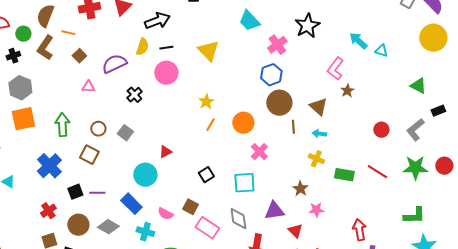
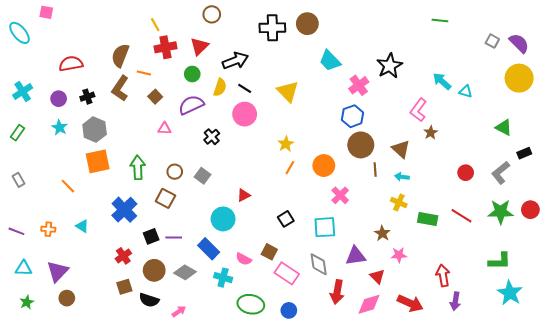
green circle: (23, 34) -> (192, 74), moved
black line: (166, 48) -> (245, 88), turned 40

